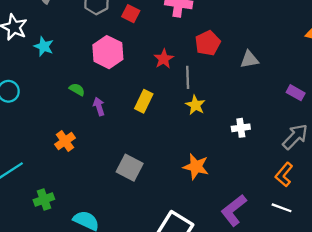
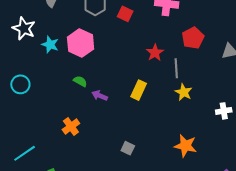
pink hexagon: (108, 52) -> (81, 43), moved
purple arrow: (99, 106) -> (100, 96), turned -49
gray square: (130, 168) -> (128, 148), size x0.6

